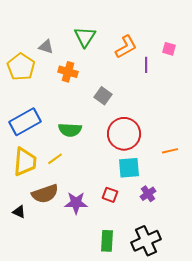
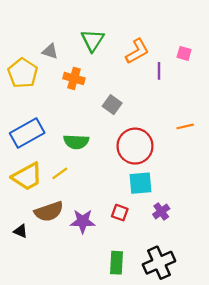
orange line: (170, 151) -> (185, 126), moved
yellow trapezoid: (25, 162) -> (27, 177), turned 56

